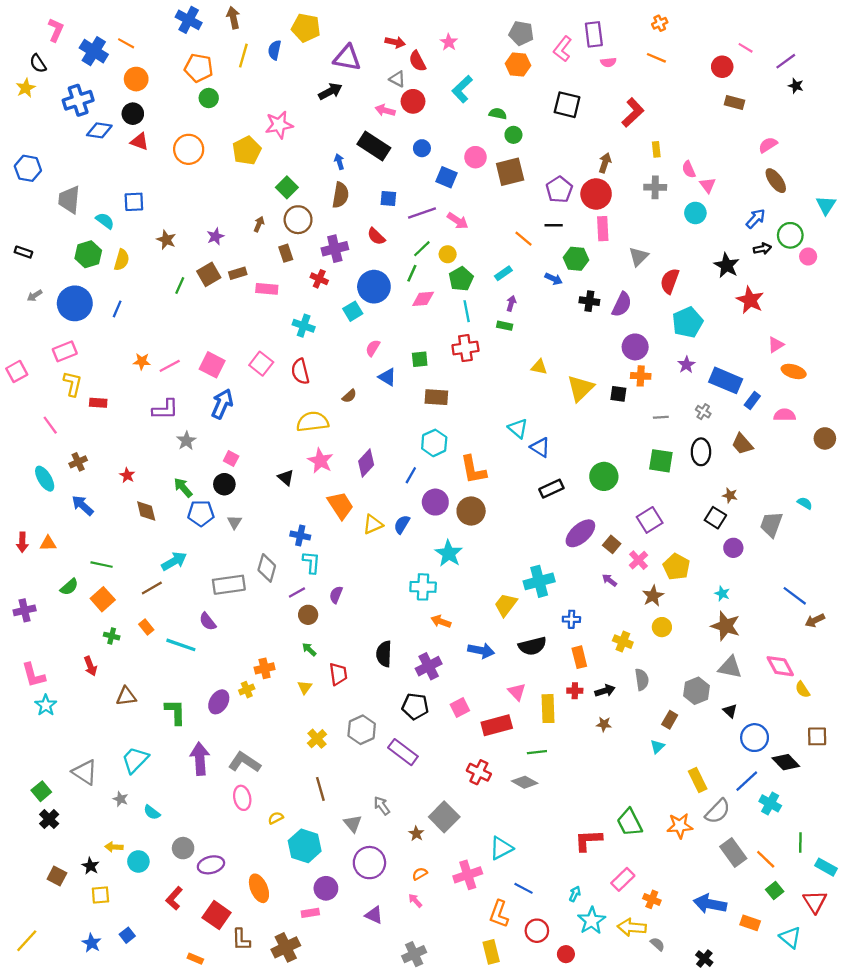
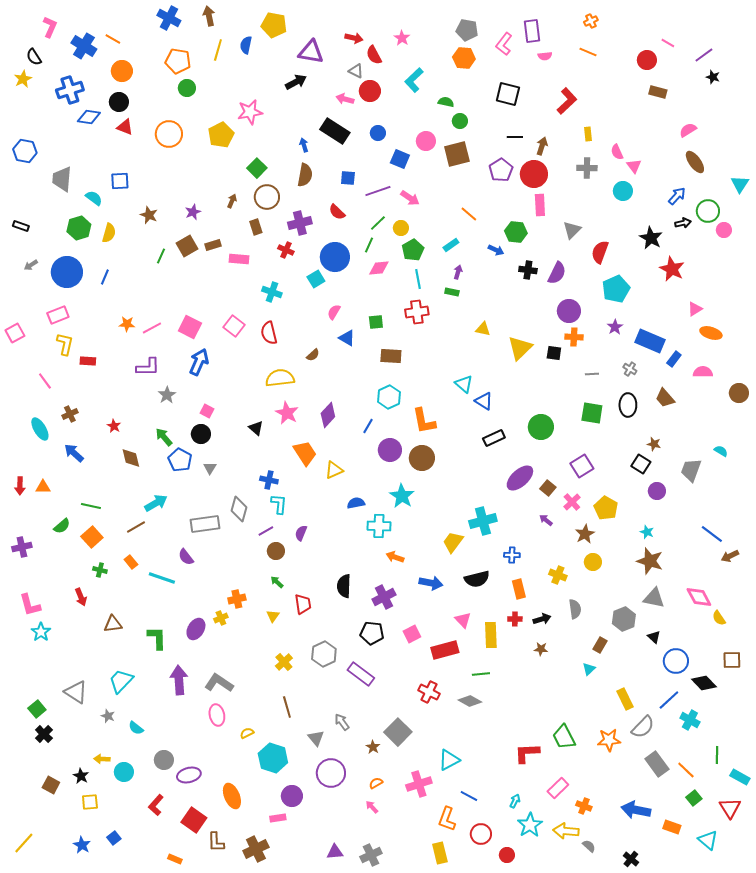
black line: (554, 225) -> (515, 137), moved
blue pentagon: (201, 513) -> (180, 460), turned 30
blue semicircle: (402, 524) -> (356, 503), moved, turned 48
purple triangle: (374, 915) -> (335, 852), moved, turned -30

